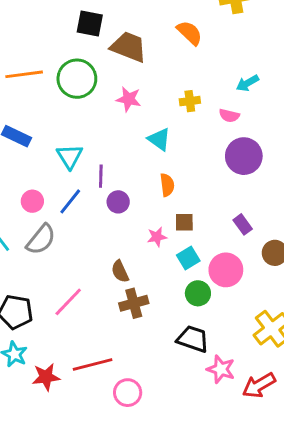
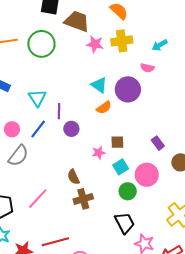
pink star: (129, 99) -> (95, 44), moved
yellow cross: (190, 101) -> (122, 41), moved, size x1.5
purple circle: (244, 156) -> (128, 89), moved
orange semicircle: (167, 185) -> (104, 108), moved, turned 63
black trapezoid: (193, 339) -> (125, 223), turned 45

